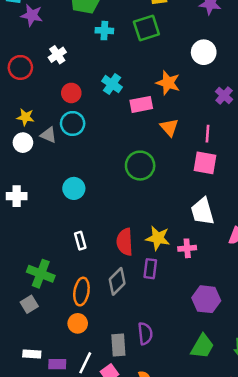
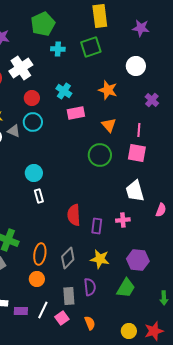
white cross: (57, 55) -> (21, 68), size x1.6
pink rectangle: (141, 104) -> (76, 113), moved
green circle: (140, 166) -> (100, 155), moved
yellow star: (158, 238) -> (100, 259), moved
white rectangle: (80, 241) -> (39, 196), moved
purple rectangle: (150, 269) -> (97, 226), moved
gray diamond: (117, 281) -> (68, 258), moved
green trapezoid: (202, 346) -> (126, 288), moved

